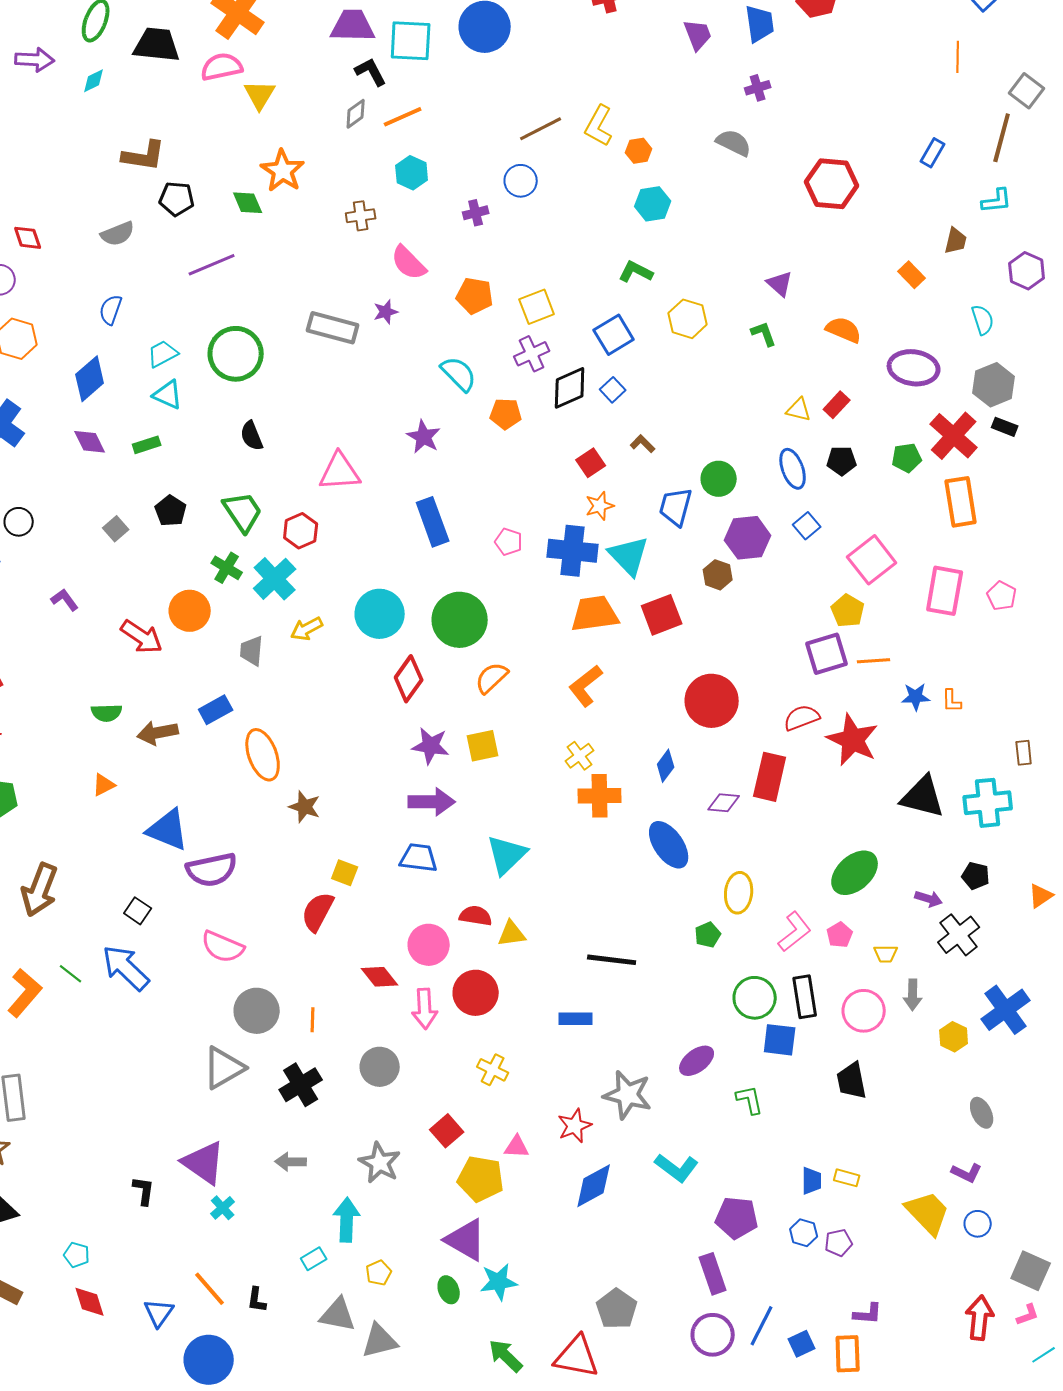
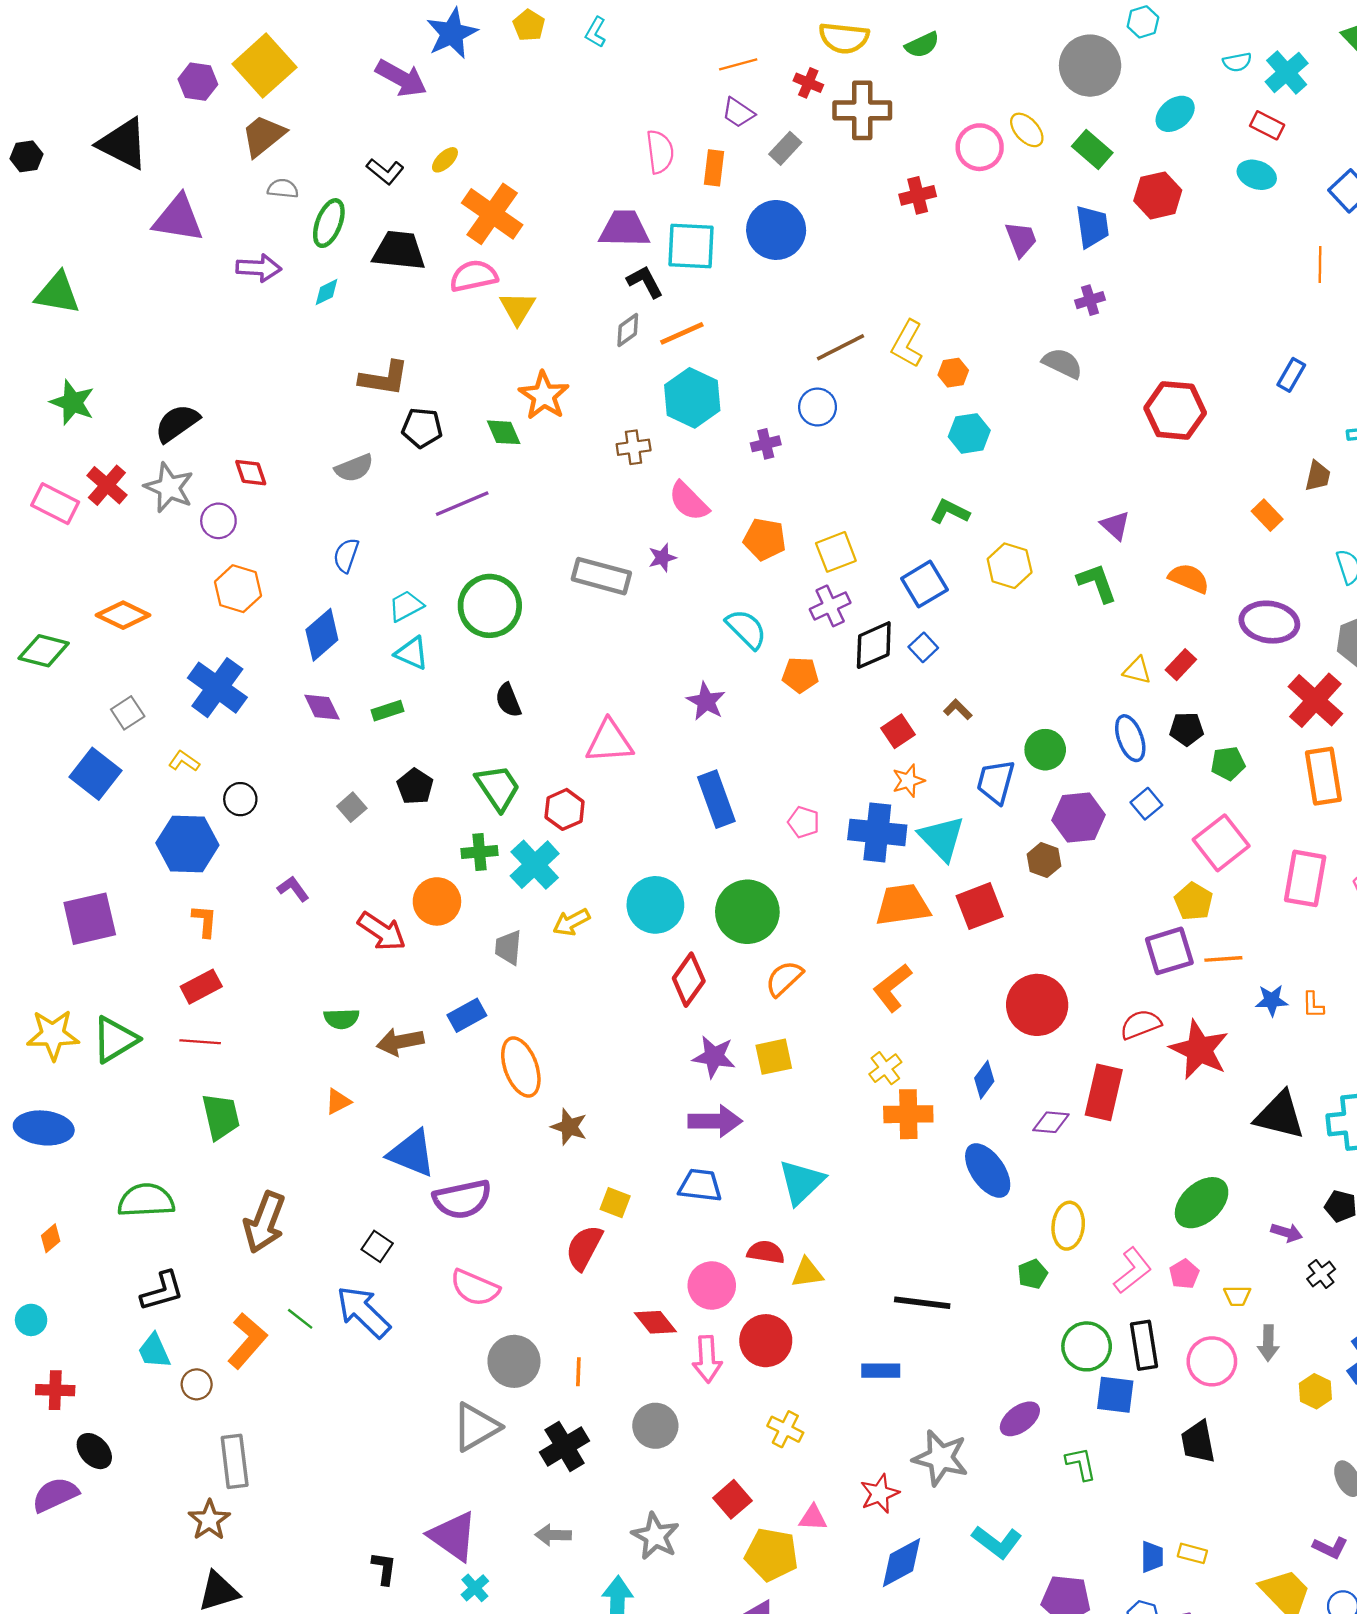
cyan hexagon: (412, 173) -> (692, 398), size x1.5
green L-shape: (764, 334) -> (1097, 583), size x1.4
green pentagon: (907, 458) -> (1228, 763), moved
green cross: (227, 568) -> (479, 852), turned -36
black cross: (959, 935) -> (1321, 1274), size x0.6

